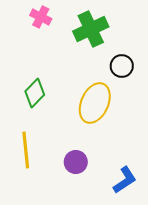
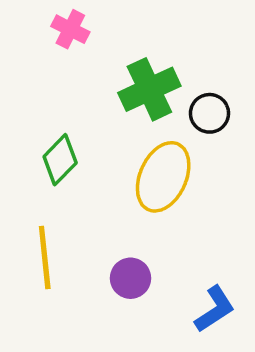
green cross: (91, 29) -> (149, 89), moved

